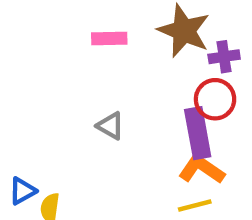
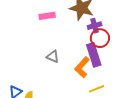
purple cross: (224, 57) -> (95, 26), moved
orange L-shape: (202, 169) -> (82, 67), moved, turned -75

